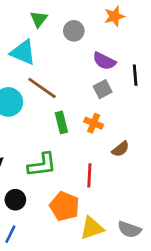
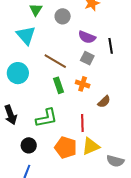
cyan triangle: (23, 52) -> (26, 35), turned 30
brown line: (42, 88) -> (55, 61), moved
gray square: (103, 89) -> (87, 58), turned -32
yellow triangle: (92, 228) -> (91, 146), moved

